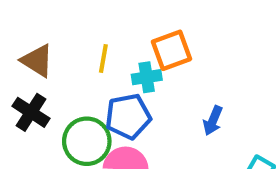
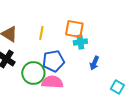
orange square: (171, 50) -> (74, 29), turned 30
cyan cross: (147, 77) -> (80, 42), moved

